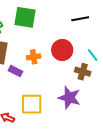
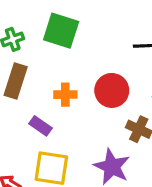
purple rectangle: (15, 71) -> (41, 126), moved

